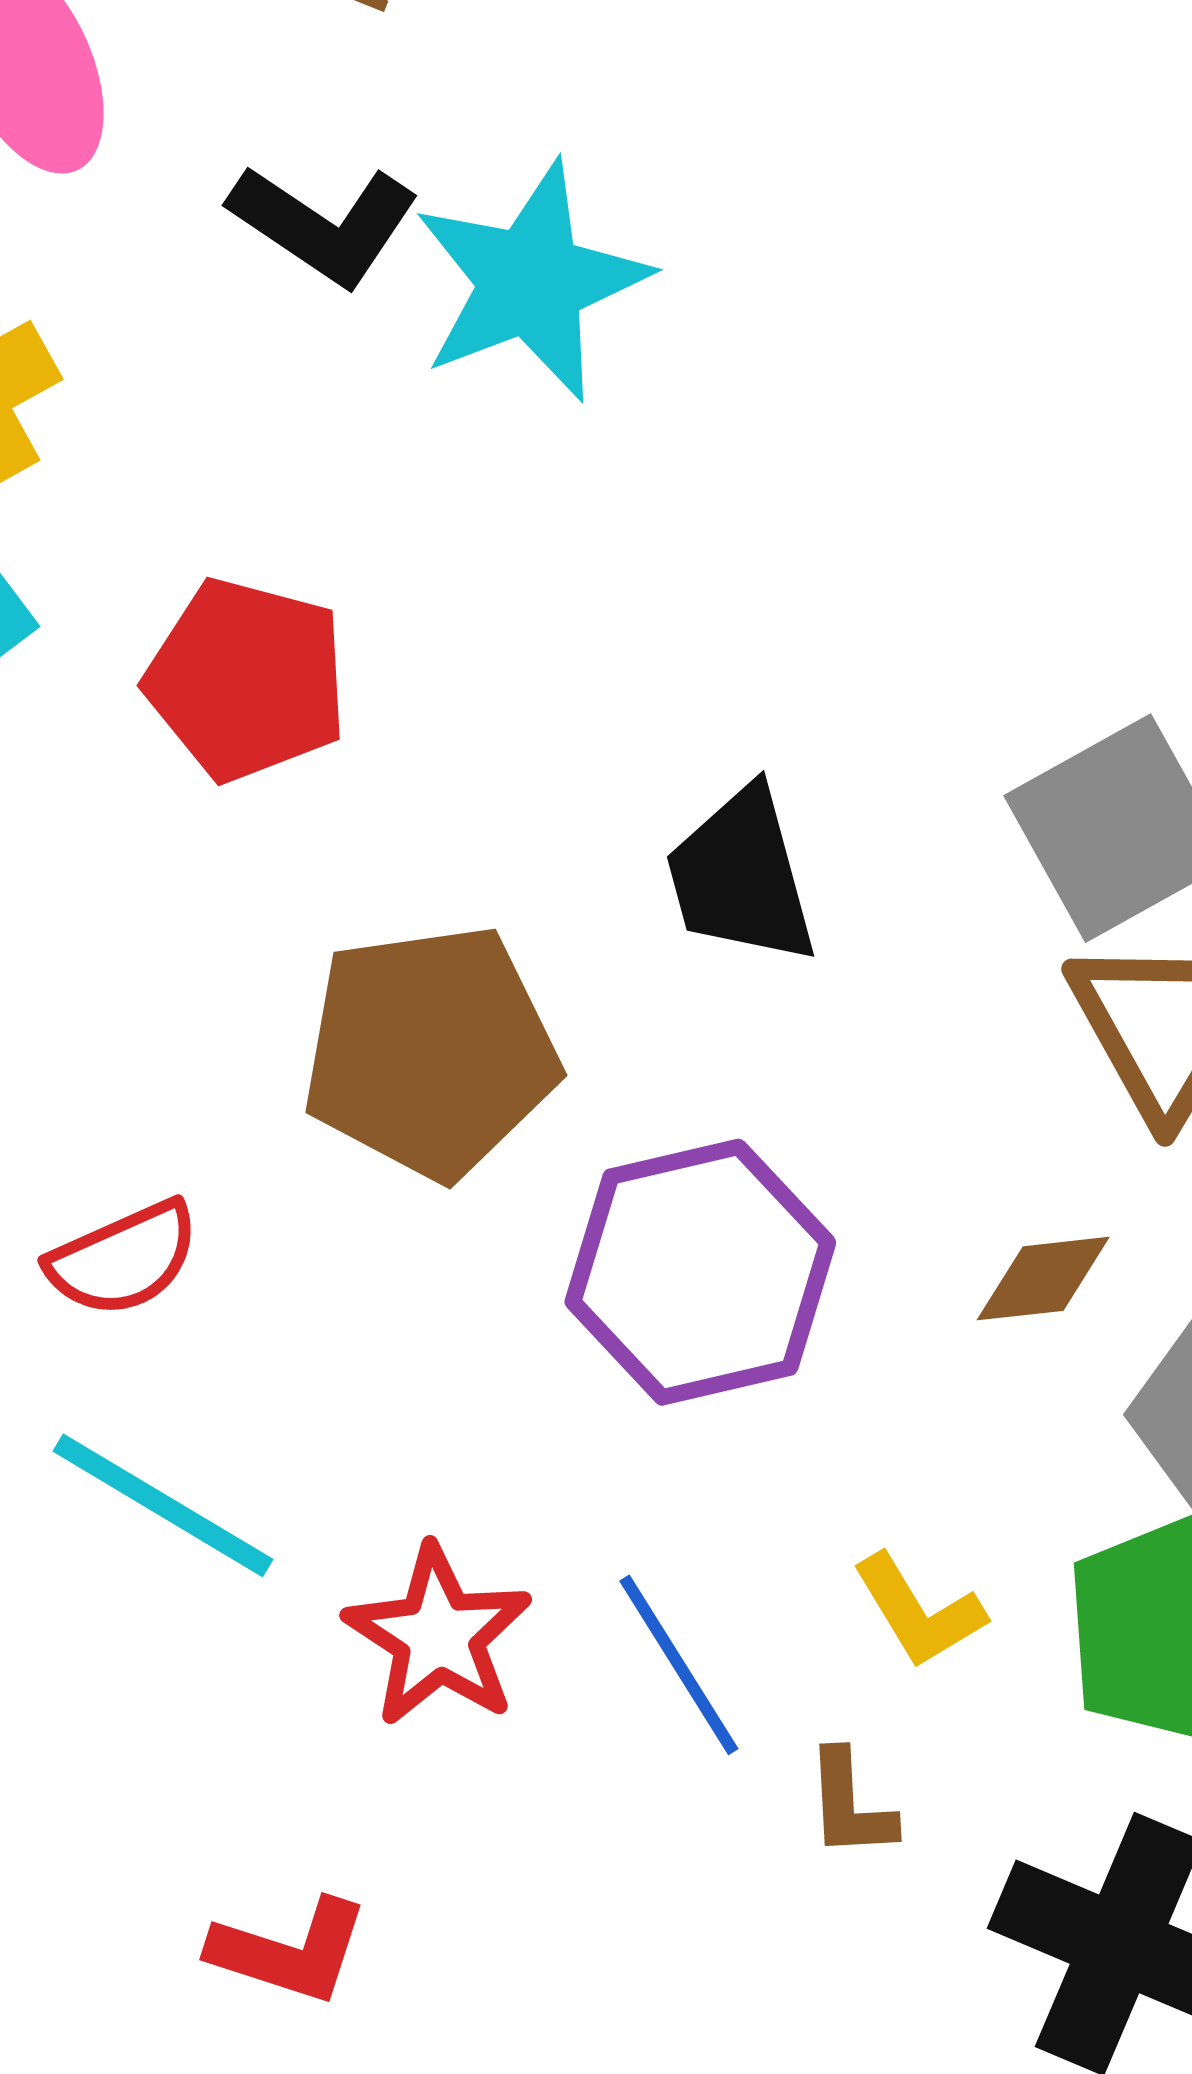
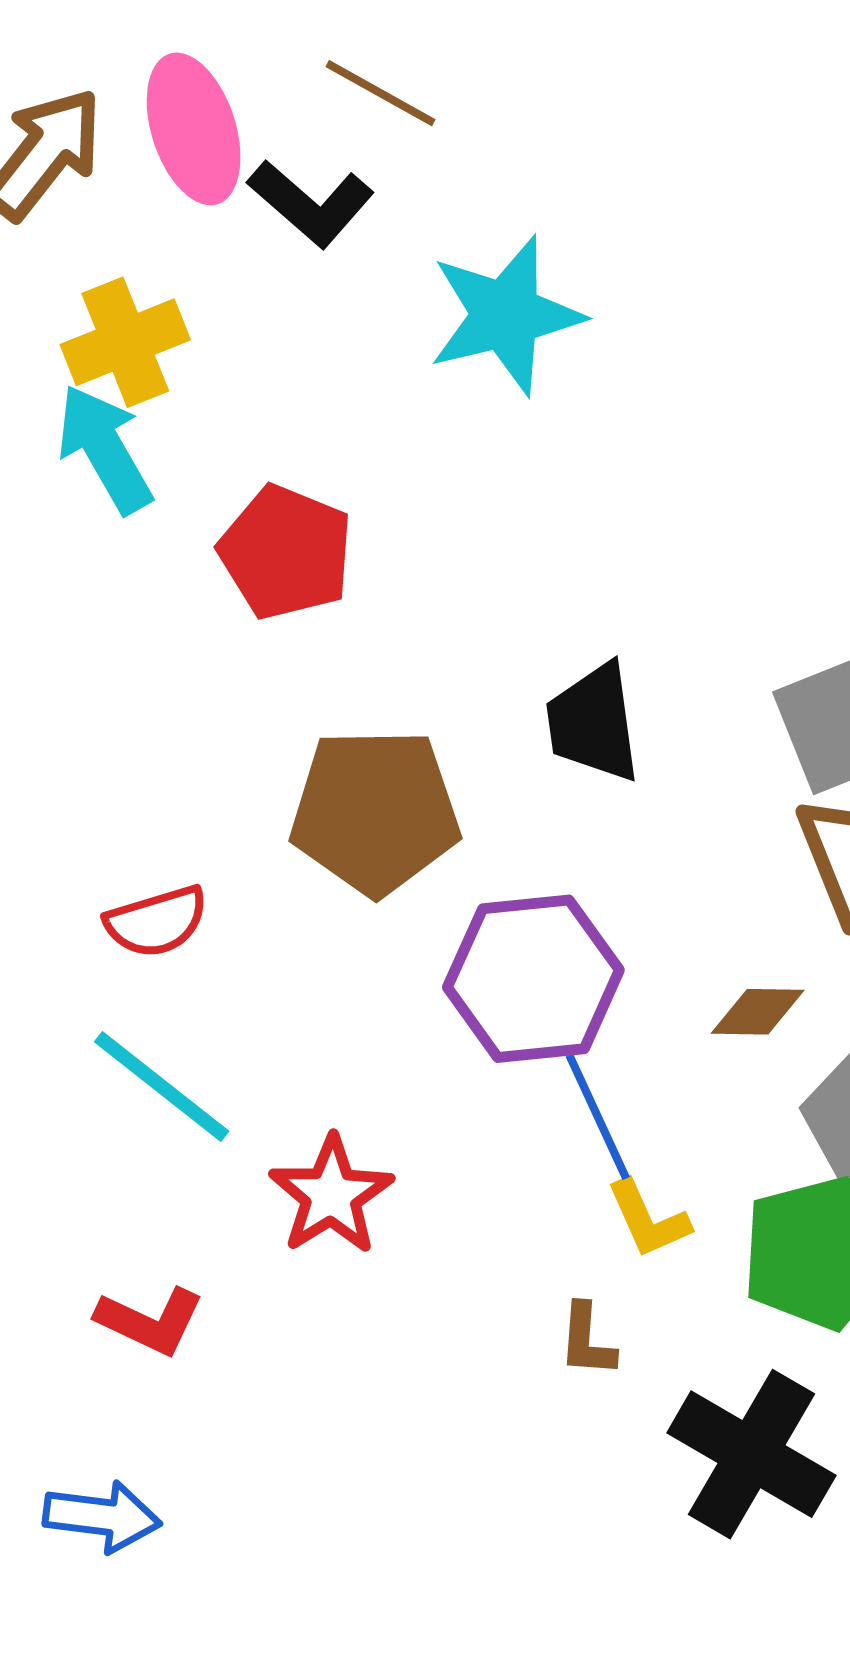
black L-shape: (324, 224) -> (311, 203), moved
blue line: (679, 1665) -> (598, 1117), moved
red L-shape: (289, 1951) -> (150, 1321), moved

